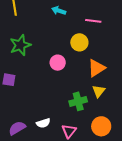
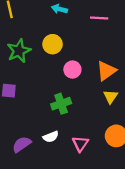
yellow circle: (79, 42) -> (53, 44), moved
pink circle: (58, 63) -> (72, 70), moved
green cross: (78, 101) -> (61, 104), moved

